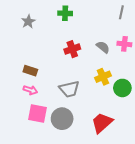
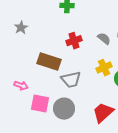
gray star: (28, 21) -> (21, 28), moved
brown rectangle: (30, 71) -> (49, 62), moved, size x1.6
pink arrow: (30, 90) -> (21, 86), moved

